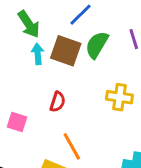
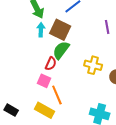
green semicircle: (97, 45) -> (61, 50), moved
pink square: (17, 122) -> (44, 81), moved

